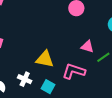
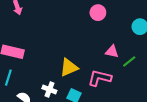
yellow triangle: (45, 59) -> (69, 67), turned -30

